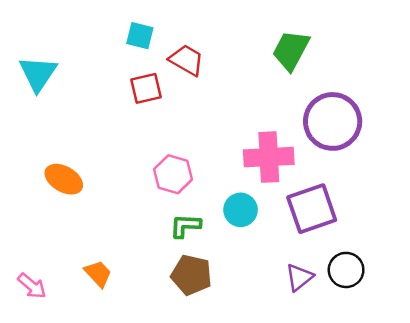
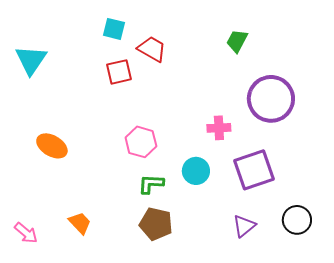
green trapezoid: (291, 50) -> (237, 41), size x0.7
pink cross: (269, 157) -> (219, 128), size x0.6
black circle: (346, 270) -> (297, 220), moved

